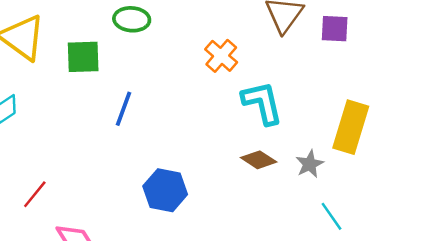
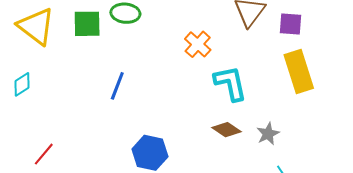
green square: (83, 57) -> (87, 24), moved
yellow rectangle: (351, 127) -> (299, 72), moved, turned -36

